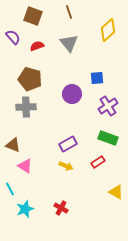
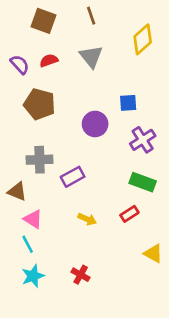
purple semicircle: (13, 37) -> (20, 64), moved
gray cross: (26, 107) -> (40, 160), moved
purple rectangle: (68, 144) -> (73, 177), moved
cyan line: (10, 189) -> (28, 244), moved

